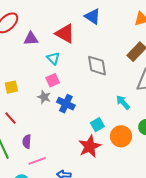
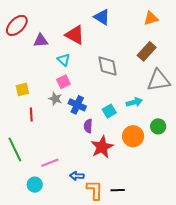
cyan arrow: (123, 102) -> (134, 102), turned 119
red line: (10, 118) -> (31, 115), moved, turned 40
cyan square: (97, 125) -> (109, 111), moved
purple semicircle: (27, 142) -> (88, 126), moved

